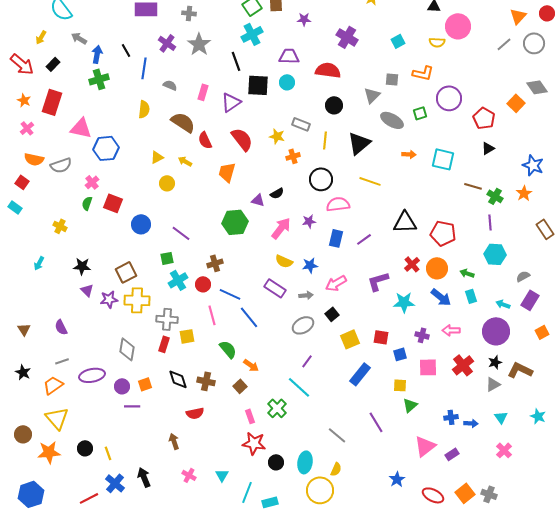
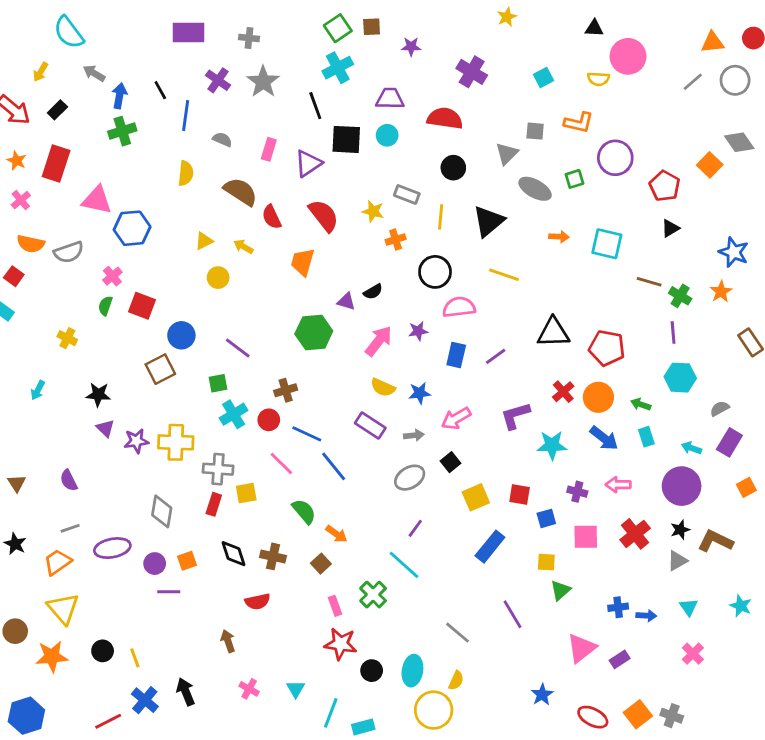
orange triangle: (518, 16) -> (713, 42), turned 42
brown square: (126, 272) -> (160, 369), moved
pink line: (212, 315) -> (281, 464), turned -30

